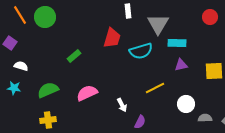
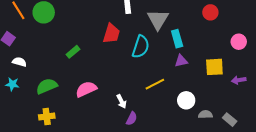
cyan rectangle: (177, 43) -> (177, 39), turned 72
cyan semicircle: (141, 51) -> (141, 47), turned -55
purple semicircle: (140, 122) -> (132, 119), moved

